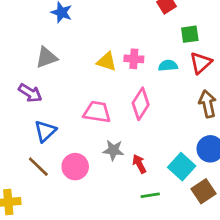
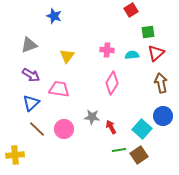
gray triangle: (47, 57) -> (29, 45), moved
yellow triangle: (107, 62) -> (67, 56), moved, turned 49
pink trapezoid: (97, 112) -> (59, 89), moved
blue triangle: (45, 131) -> (31, 103), moved
brown square: (203, 191) -> (139, 155), moved

